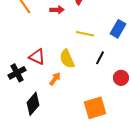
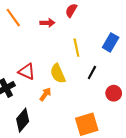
yellow line: (85, 34) -> (76, 48), turned 66

